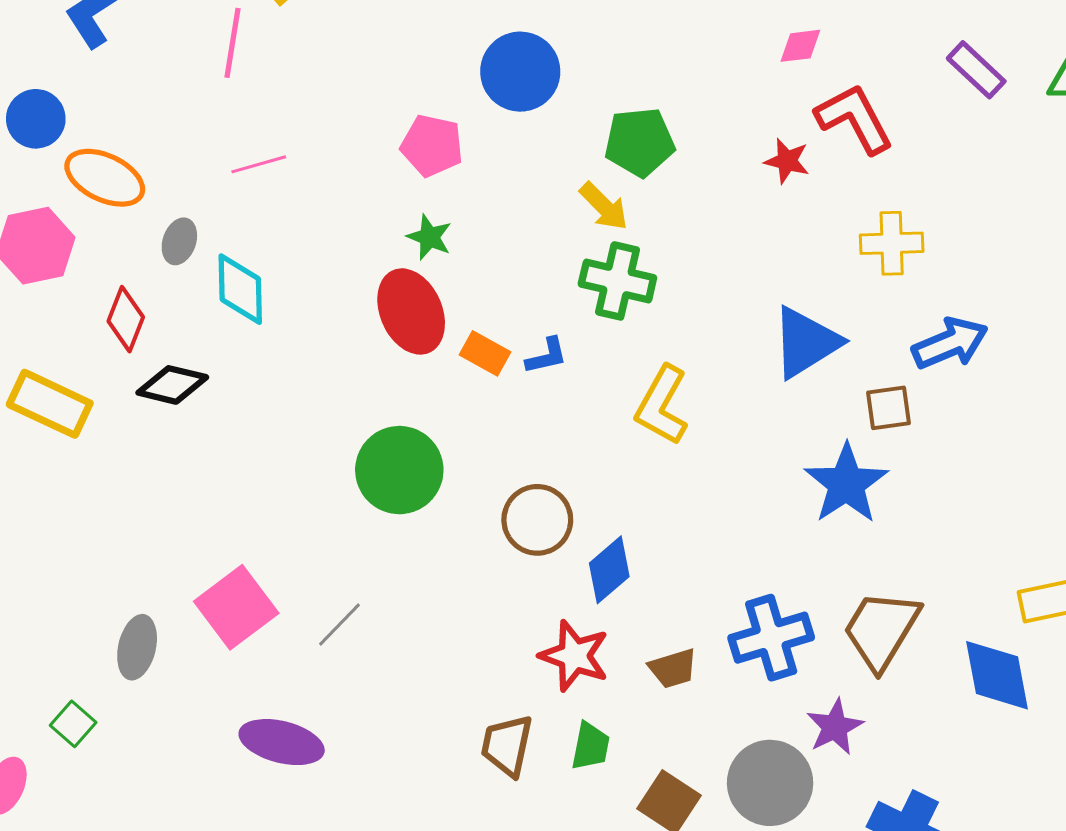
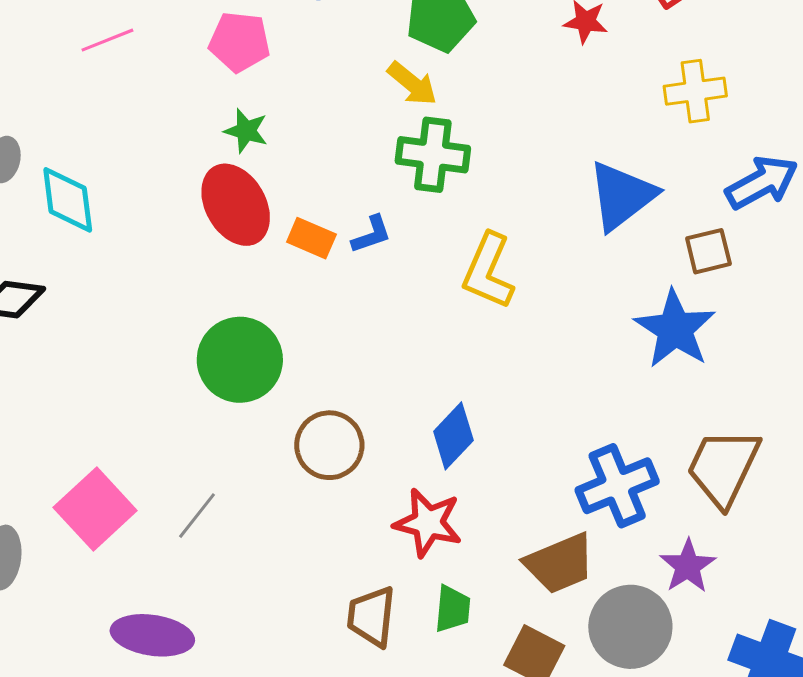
pink line: (259, 164) -> (107, 40), moved
brown circle: (537, 520) -> (329, 445), moved
brown trapezoid: (673, 668) -> (560, 563), moved, size x1.5

